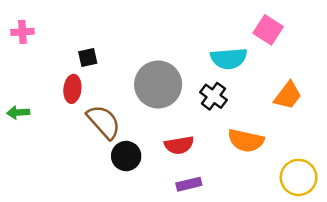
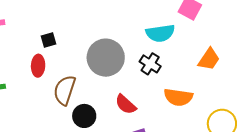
brown semicircle: (104, 122) -> (65, 90), turned -116
red semicircle: (179, 145) -> (126, 104), turned 55

